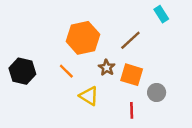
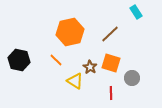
brown star: (107, 68) -> (90, 67), moved

